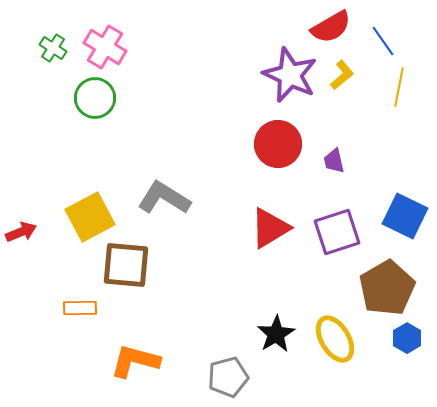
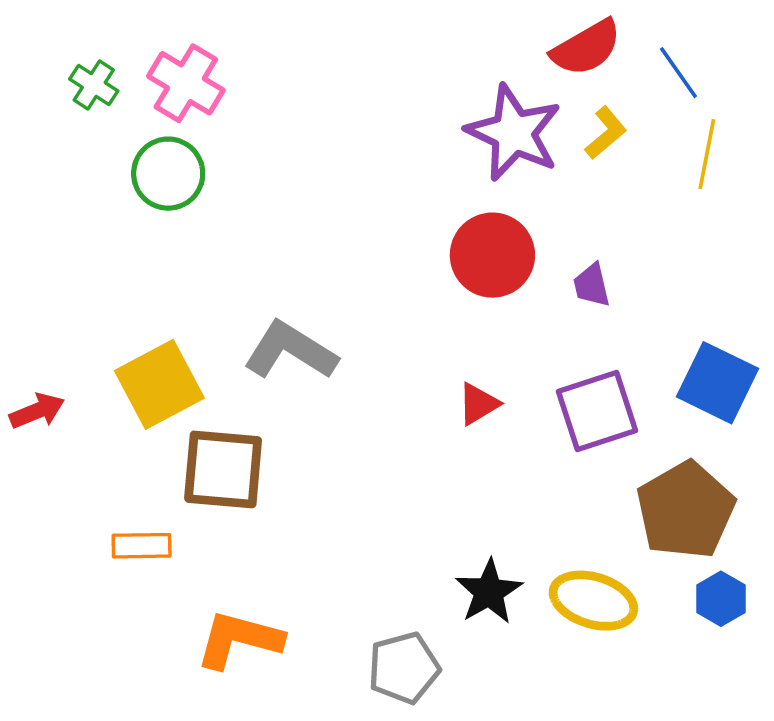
red triangle: (270, 228) -> (478, 404), size x0.6
yellow ellipse: (335, 339) -> (593, 601), turned -42

